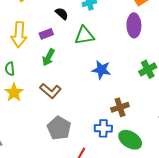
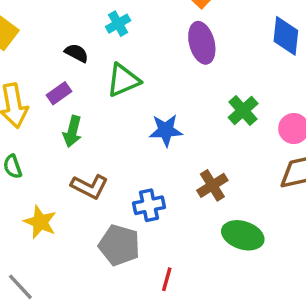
yellow star: (14, 92) -> (40, 222), moved
blue cross: (103, 128) -> (149, 205), moved

